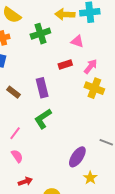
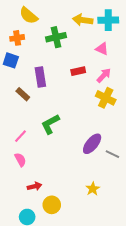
pink triangle: (77, 41) -> (102, 49), moved
purple rectangle: (42, 88) -> (40, 77), moved
purple ellipse: (77, 157) -> (92, 144), moved
red arrow: (25, 181) -> (34, 186), moved

